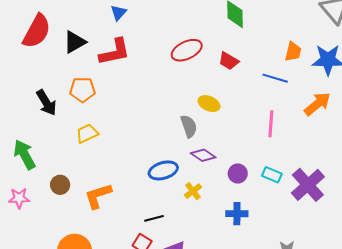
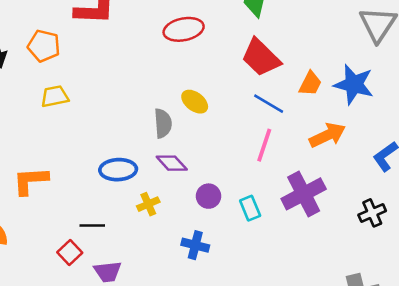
orange trapezoid: (293, 52) -> (310, 84), moved
red trapezoid: (229, 61) -> (261, 58), moved, size x1.6
blue line: (275, 78) -> (269, 104), moved
yellow trapezoid: (87, 133) -> (55, 96), moved
cyan rectangle: (272, 175) -> (250, 208), turned 30
purple cross: (308, 185) -> (304, 194), moved

